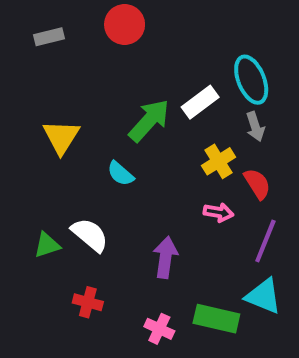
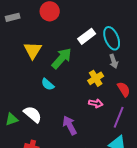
white rectangle: (200, 102) -> (87, 36), moved
yellow triangle: (61, 137) -> (33, 50), moved
red semicircle: (257, 184) -> (124, 89), moved
purple arrow: (165, 257) -> (70, 125), turned -36

